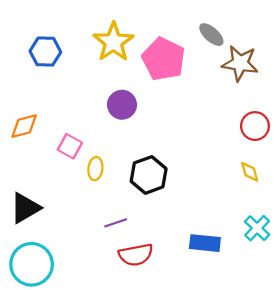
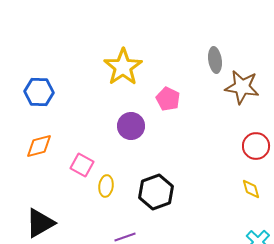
gray ellipse: (211, 35) -> (215, 60), turned 40
blue hexagon: (45, 52) -> (39, 92), moved
pink pentagon: (163, 59) -> (168, 99), moved, size x0.6

